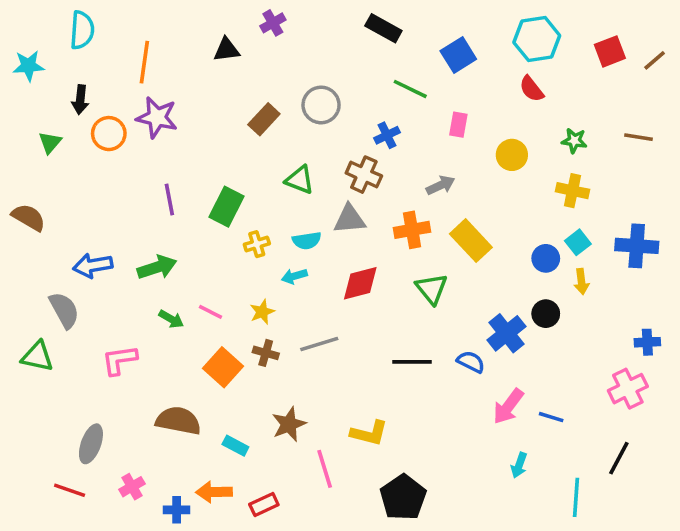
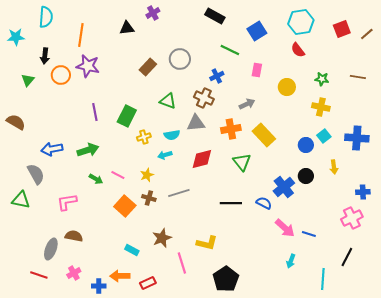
yellow arrow: (581, 282) -> (334, 167), moved
pink arrow: (508, 406) -> (285, 228), turned -85
brown semicircle: (178, 421) -> (74, 236), moved, size x0.7

